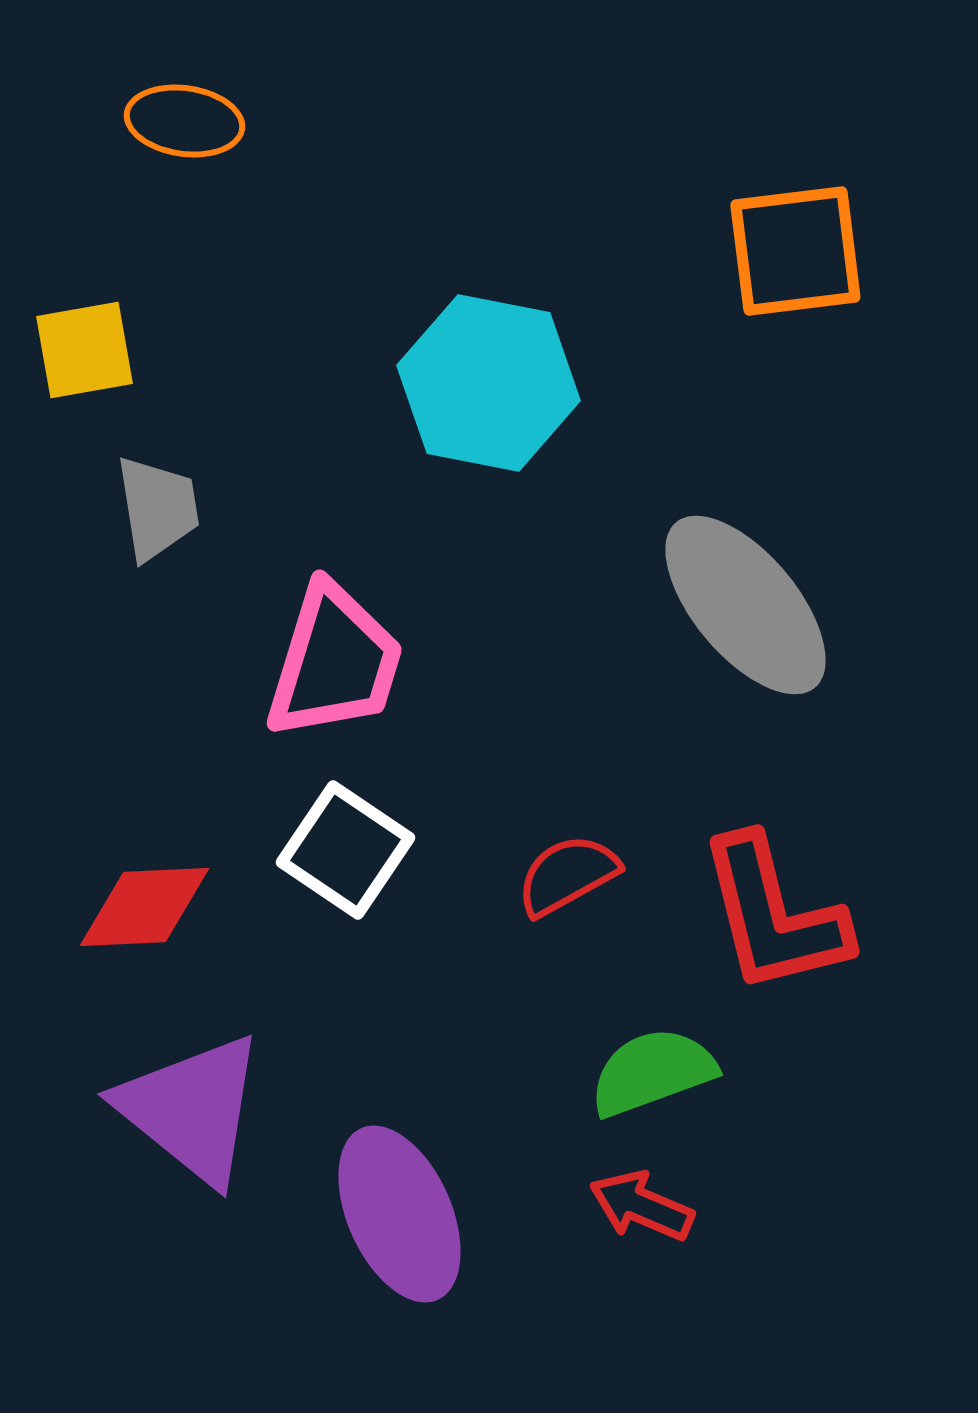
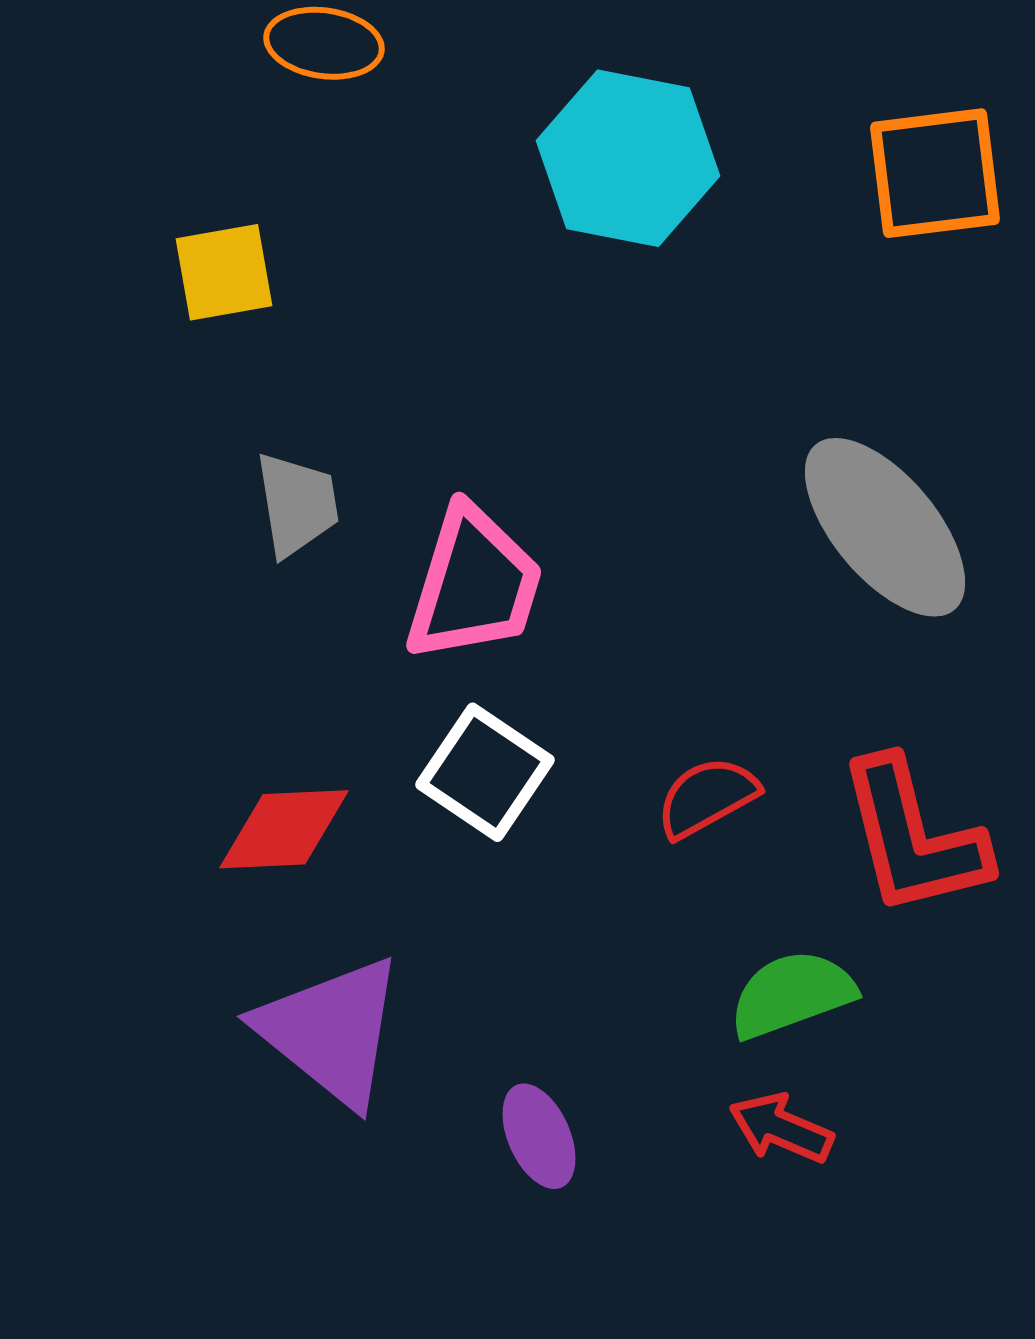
cyan hexagon: (488, 383) -> (628, 158), moved
gray trapezoid: (157, 508) -> (297, 504), moved
purple ellipse: (399, 1214) -> (539, 1136), size x0.6

